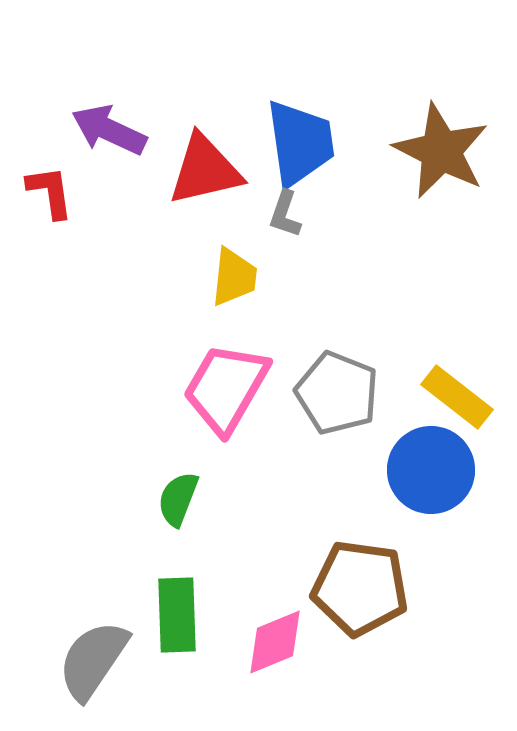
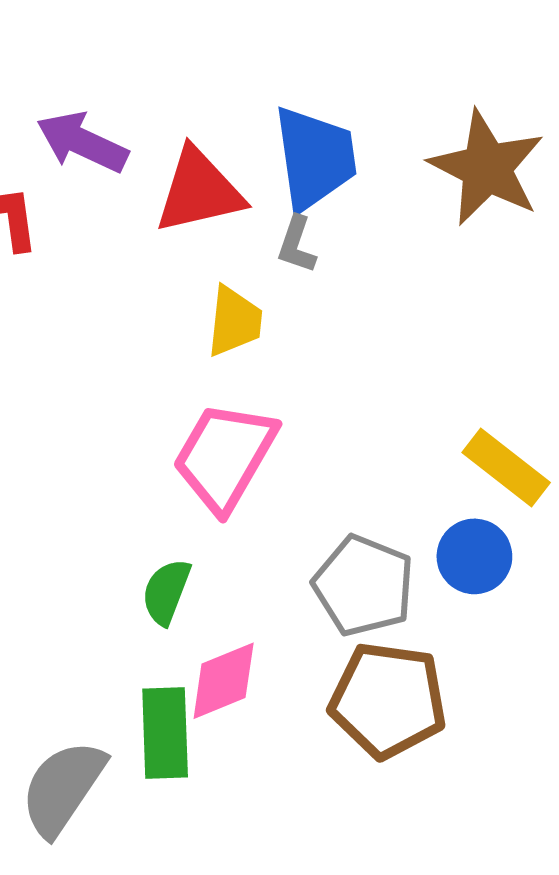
gray pentagon: (337, 393) -> (364, 586), moved
blue circle: (431, 470) -> (474, 556), size x0.7
pink diamond: (275, 642) -> (224, 681), moved

